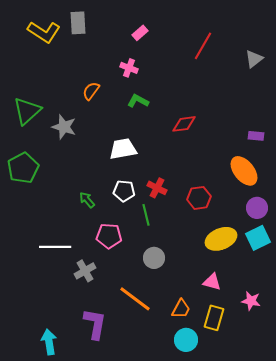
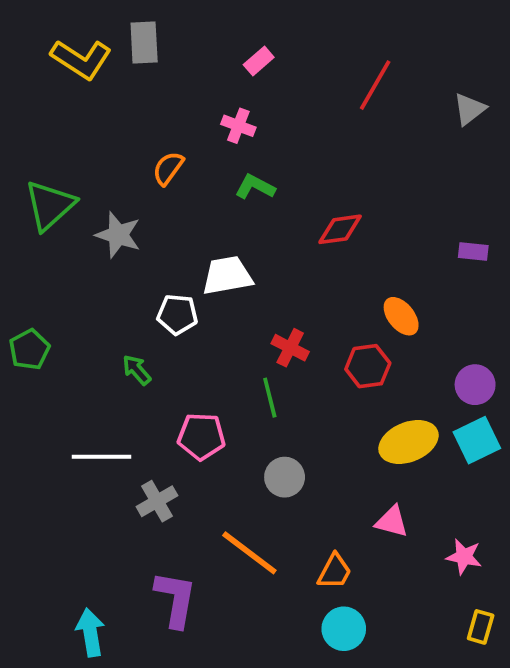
green pentagon: (23, 168) -> (29, 350), moved, size x0.7
orange ellipse: (244, 171) -> (401, 316), moved, size x0.7
white pentagon: (124, 191) -> (177, 314), moved
green arrow: (87, 200) -> (137, 370), moved
yellow rectangle: (214, 318) -> (481, 627), moved, size x0.7

